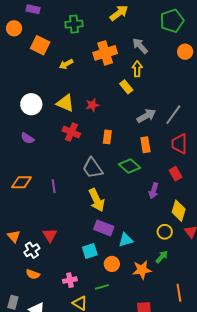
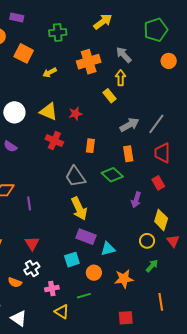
purple line: (54, 186) -> (29, 203), moved
white cross: (32, 250) -> (32, 268), moved
green arrow: (162, 257) -> (152, 266), moved

